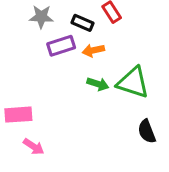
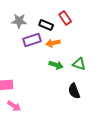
green triangle: (133, 82) -> (79, 64), size x0.6
black semicircle: (147, 131) -> (74, 91), moved

